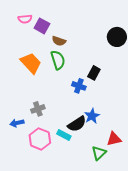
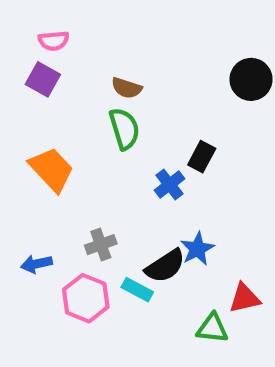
purple square: (42, 26) -> (43, 79), moved
orange trapezoid: (31, 63) -> (51, 169), moved
blue cross: (79, 86) -> (169, 185), turned 32
gray cross: (38, 109) -> (101, 245), moved
green triangle: (99, 153) -> (212, 328), turned 49

